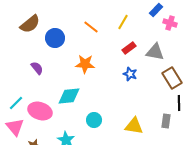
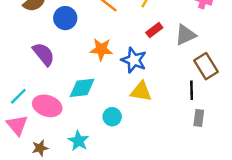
gray triangle: (155, 52) -> (186, 35), turned -36
purple semicircle: (37, 68) -> (44, 54), size x1.5
blue star: (130, 74) -> (134, 60), moved, size x1.5
black line: (179, 103) -> (192, 90), moved
yellow triangle: (134, 126) -> (141, 91), moved

